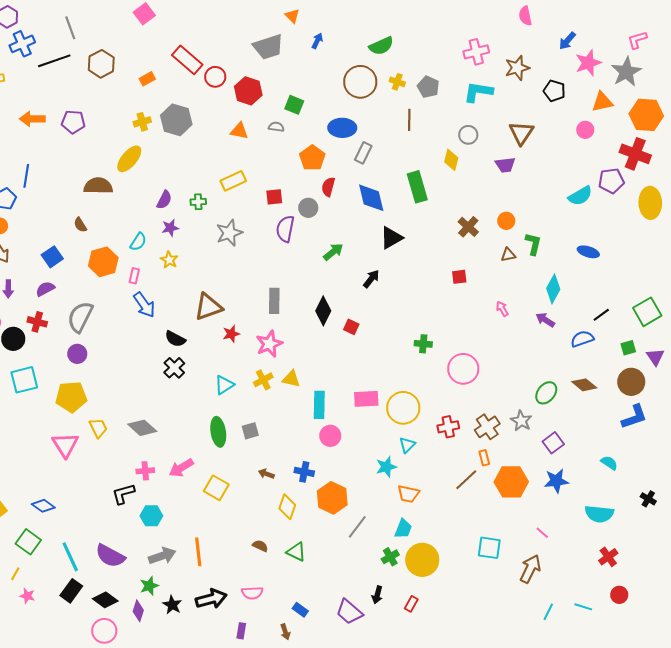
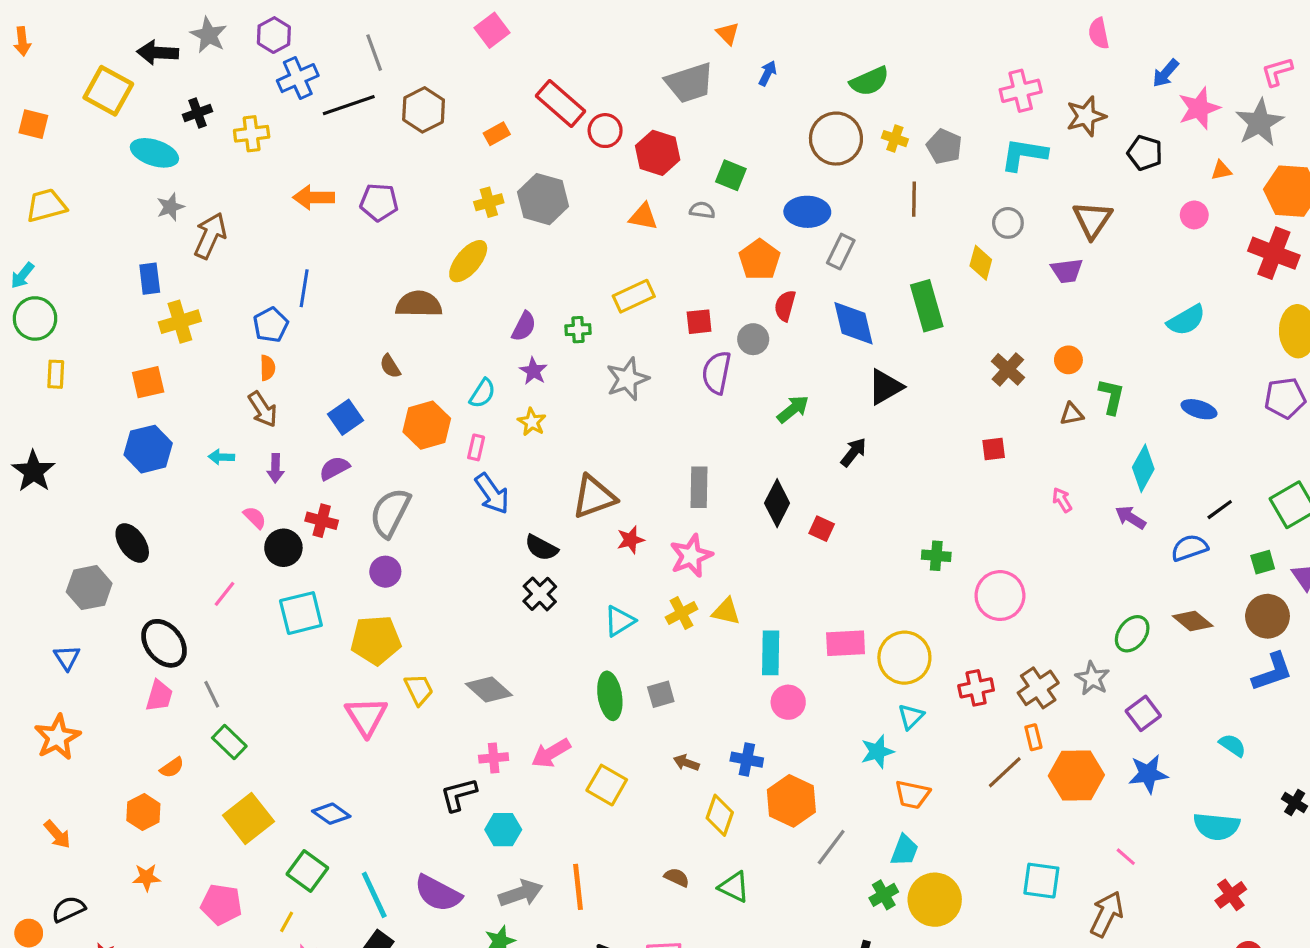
orange triangle: (602, 102) -> (1221, 170), size x0.6
purple pentagon: (611, 181) -> (1285, 398), moved
purple star: (170, 228) -> (533, 371), turned -30

